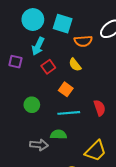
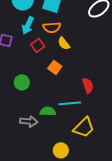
orange semicircle: (83, 41) -> (52, 27), moved
cyan line: (69, 113) -> (70, 103), moved

